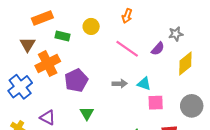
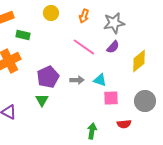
yellow circle: (91, 26) -> (51, 13), moved
gray star: (176, 34) -> (114, 23), moved, size x1.5
purple pentagon: (76, 80) -> (48, 77), moved
green triangle: (87, 113) -> (42, 100), moved

